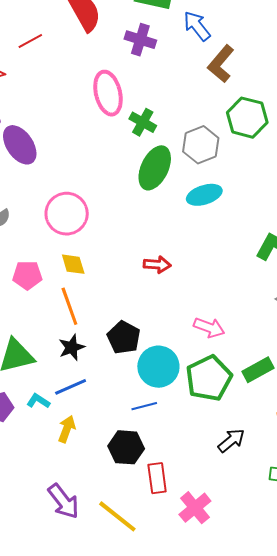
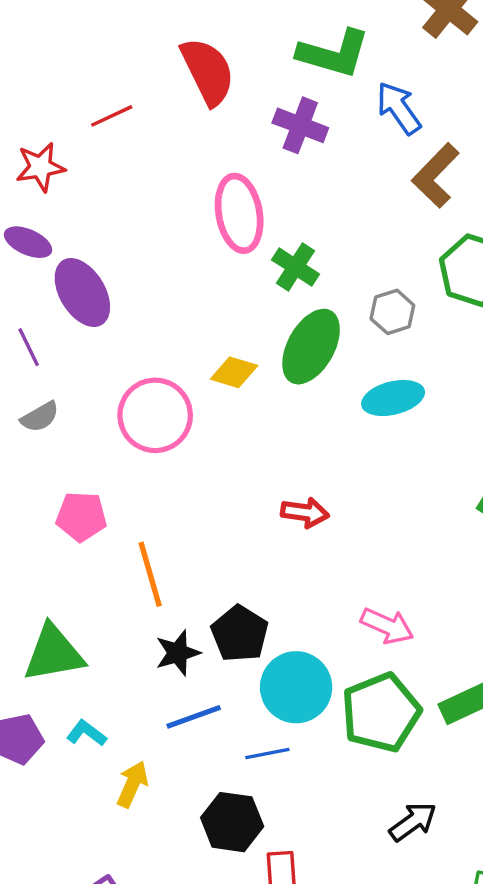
gray hexagon: (201, 145) -> (392, 312), size x0.7
yellow diamond: (73, 264) -> (234, 372), moved, turned -60
black star: (72, 347) -> (178, 653), moved
blue line: (71, 387) -> (194, 717), moved

